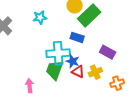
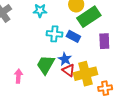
purple rectangle: (108, 52) -> (104, 41), moved, turned 49
cyan cross: (58, 53) -> (54, 34), moved, size x0.7
yellow cross: (95, 72) -> (85, 74), size x1.6

